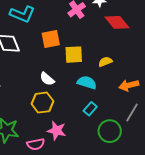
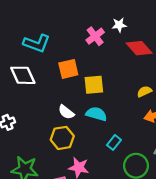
yellow semicircle: (105, 62) -> (144, 91), moved
cyan semicircle: (87, 83) -> (96, 114), moved

